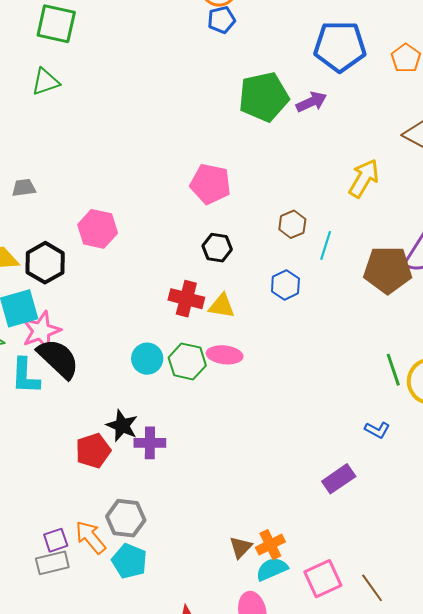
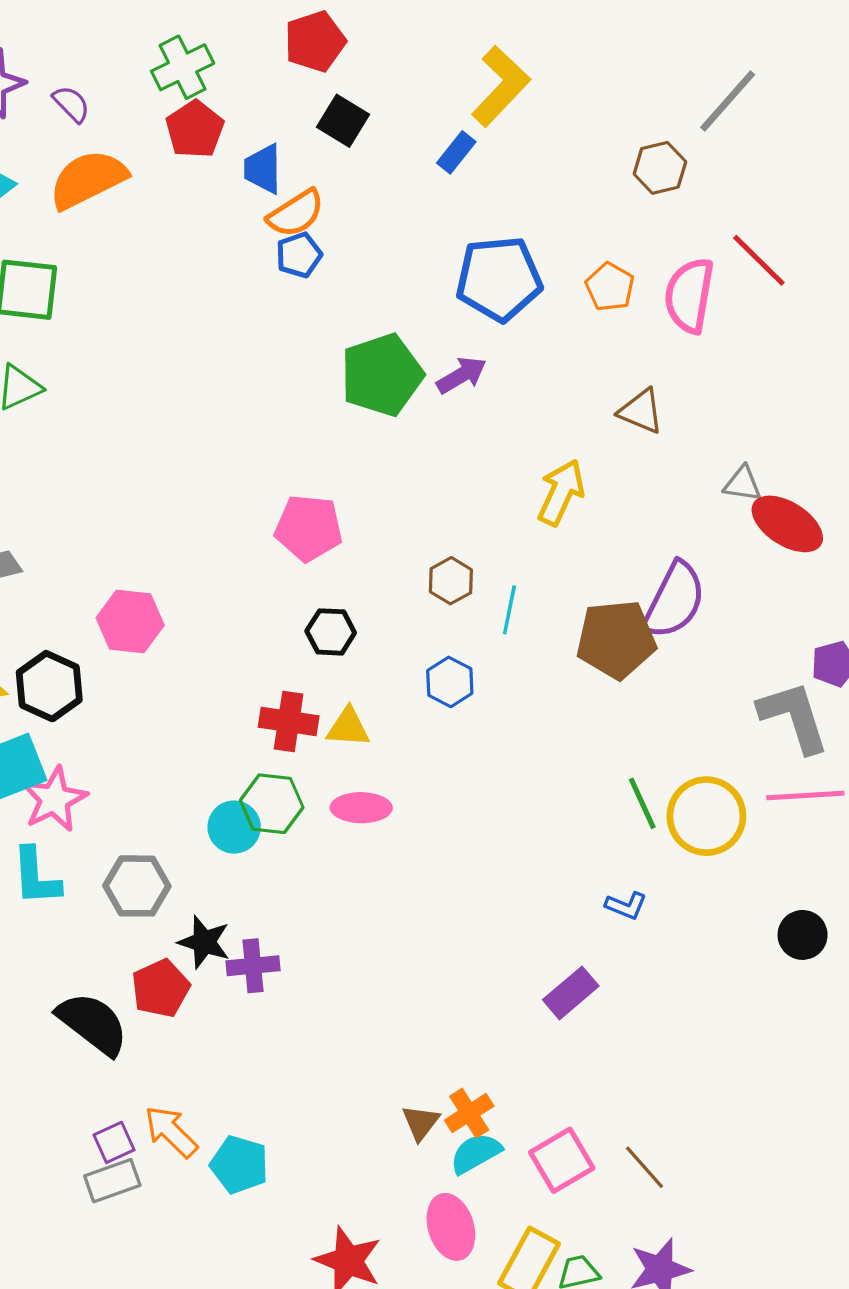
black semicircle: (58, 359) -> (93, 1024), moved
green hexagon: (187, 361) -> (272, 804), moved
gray hexagon: (126, 518) -> (137, 886), moved

